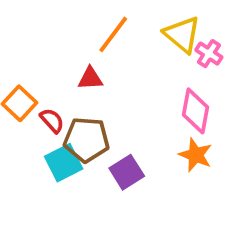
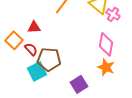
red triangle: (90, 78) -> (34, 27), moved
purple square: (127, 172) -> (79, 84), moved

